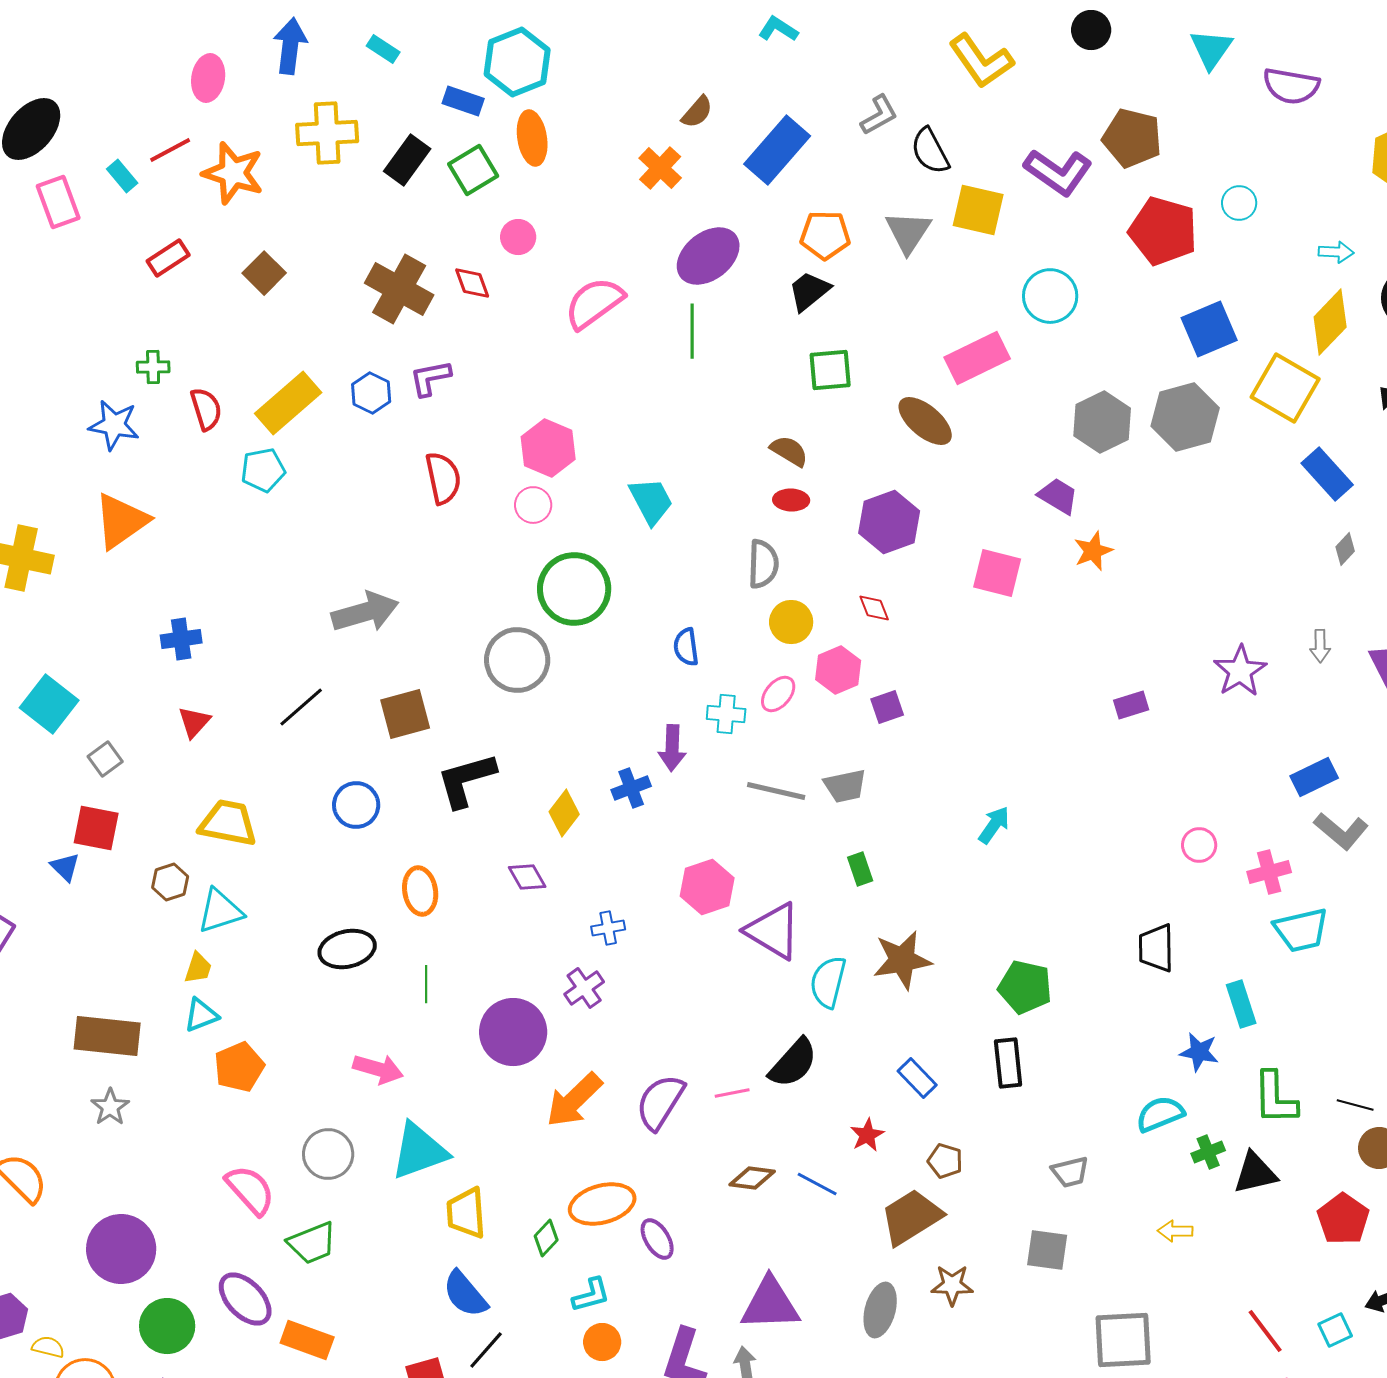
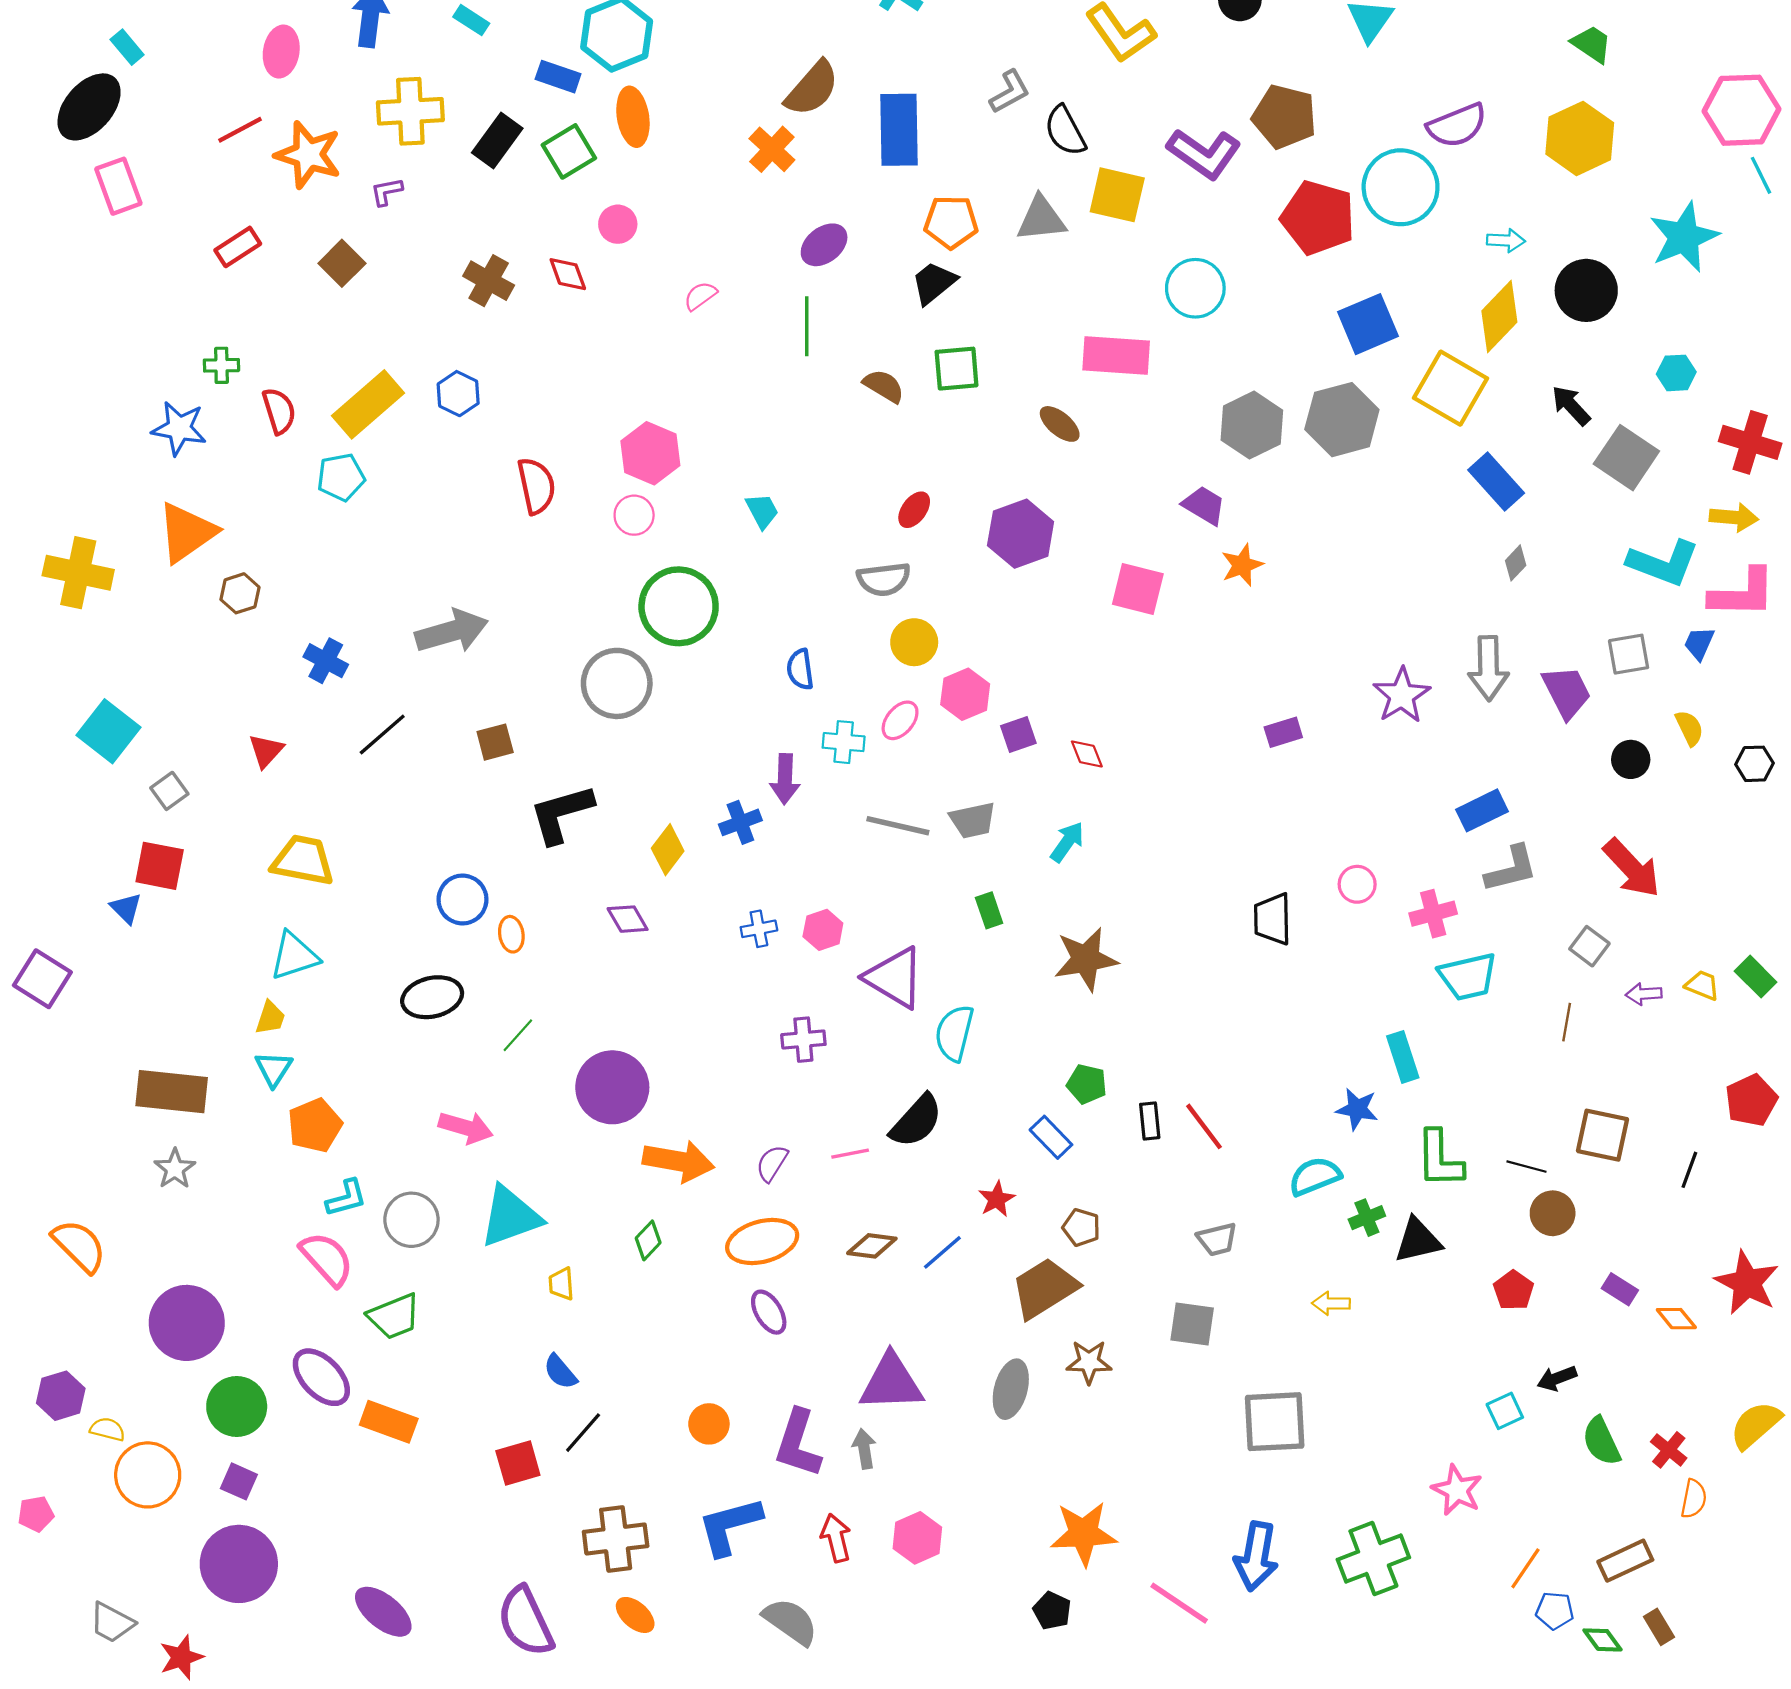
purple semicircle: (1291, 86) -> (1457, 125), moved, turned -32
brown semicircle: (697, 112) -> (812, 88), size x1.6
blue rectangle: (777, 150) -> (899, 130), turned -42
cyan rectangle: (122, 176) -> (127, 47), moved
cyan circle: (1239, 203) -> (1401, 187), size x2.0
gray triangle: (908, 232) -> (1041, 219), turned 51
purple ellipse: (708, 256) -> (824, 245), size x0.7
brown cross: (399, 289) -> (489, 281), size x0.7
pink semicircle: (594, 303) -> (700, 296), size x0.5
pink rectangle: (977, 358) -> (1116, 356), turned 30
purple L-shape: (430, 378) -> (387, 192), moved, size x0.7
brown ellipse: (925, 421) -> (1060, 424), size x0.7
brown semicircle: (789, 451) -> (884, 386), moved
red ellipse: (791, 500) -> (914, 510), turned -56
cyan trapezoid: (651, 501) -> (762, 511), size x0.7
gray semicircle: (763, 564) -> (884, 579), turned 81
red diamond: (874, 608) -> (1087, 754), moved
blue cross: (181, 639) -> (326, 661), moved, turned 36
gray arrow: (1320, 646) -> (1488, 668), size x1.8
brown square: (405, 714) -> (495, 742), size x0.7
blue circle: (356, 805) -> (463, 899), moved
cyan arrow: (994, 825) -> (1067, 842), moved
gray L-shape: (1341, 831) -> (1511, 869), turned -54
brown hexagon: (170, 882) -> (240, 593), moved
pink hexagon: (707, 887) -> (823, 930), size x0.7
orange ellipse: (420, 891) -> (511, 934), size x0.7
blue cross: (608, 928) -> (759, 929), moved
black trapezoid: (1156, 948) -> (1272, 919), moved
brown star: (902, 960) -> (1086, 959), moved
green line: (426, 984) -> (518, 1035), turned 42
green pentagon: (1025, 987) -> (1087, 1084), moved, size x0.7
purple cross: (584, 988) -> (803, 1040), moved, turned 30
cyan triangle: (201, 1015) -> (274, 1069), turned -36
black rectangle: (1008, 1063) -> (1150, 1121), size x0.7
orange arrow: (574, 1100) -> (679, 1161), turned -126
purple semicircle: (660, 1102) -> (772, 1163), size x0.6
blue line: (817, 1184) -> (942, 1252), turned -69
orange ellipse: (602, 1204) -> (762, 1241), moved
yellow trapezoid: (466, 1213) -> (561, 1284), size x0.6
red pentagon: (1343, 1219) -> (1513, 1290), size x0.7
green diamond: (546, 1238) -> (648, 1240), moved
blue semicircle: (465, 1294) -> (560, 1372), size x0.7
cyan L-shape: (591, 1295) -> (346, 1198), moved
red line: (1265, 1331) -> (1204, 1126), moved

